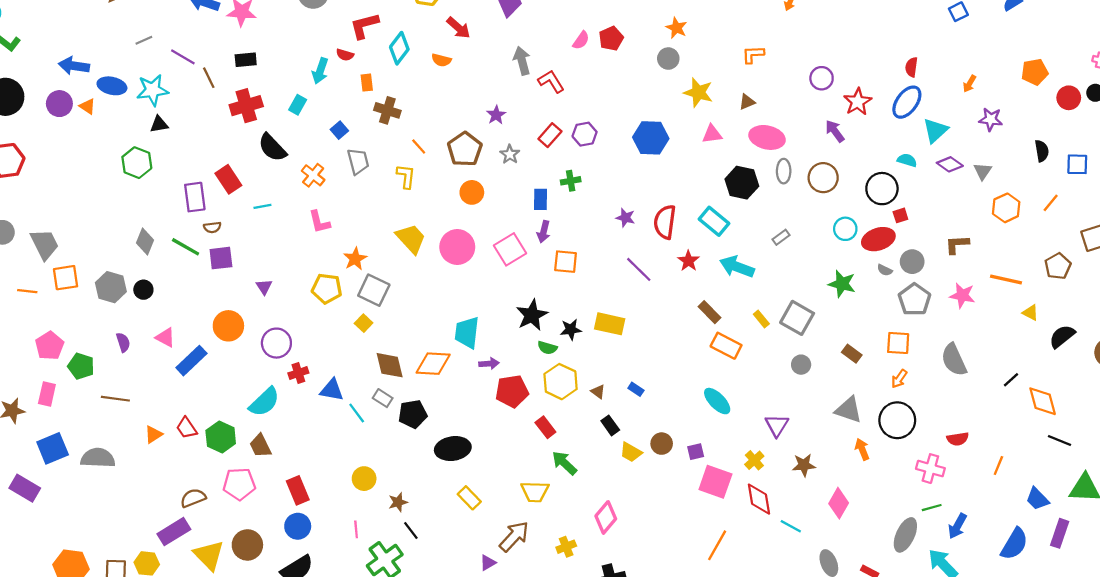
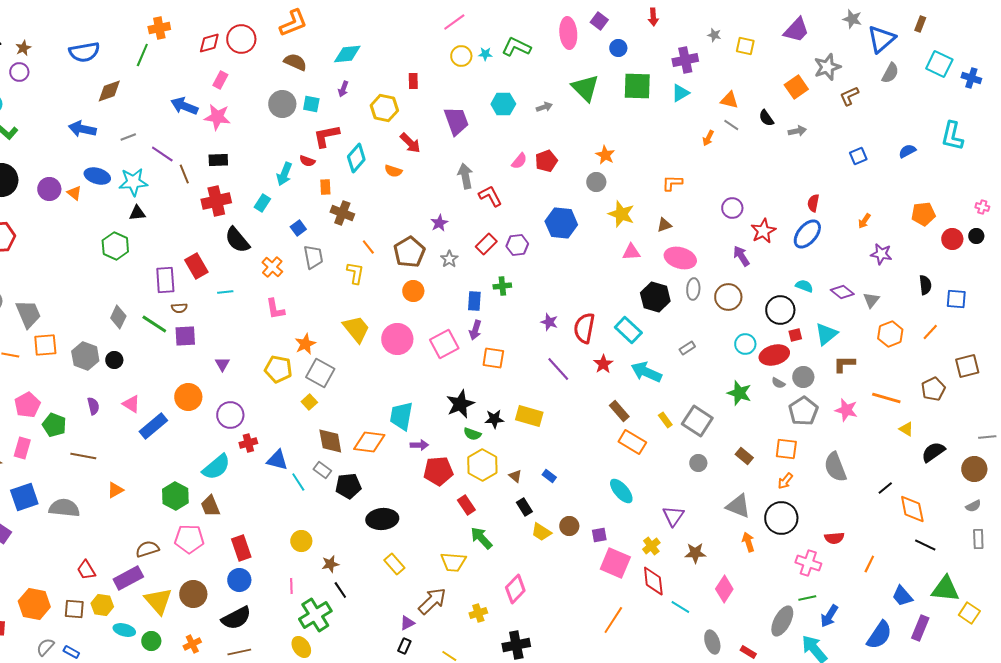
blue arrow: (74, 66) -> (82, 129), moved
cyan triangle: (935, 131) -> (826, 334), moved
blue hexagon: (651, 138) -> (561, 223), moved
red trapezoid: (187, 428) -> (86, 570), moved

